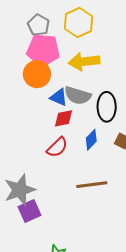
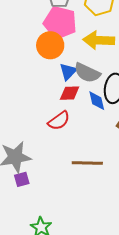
blue triangle: (59, 97) -> (68, 72), turned 42
blue diamond: (91, 140) -> (97, 101), moved, turned -65
purple square: (30, 211) -> (22, 179), size x0.7

